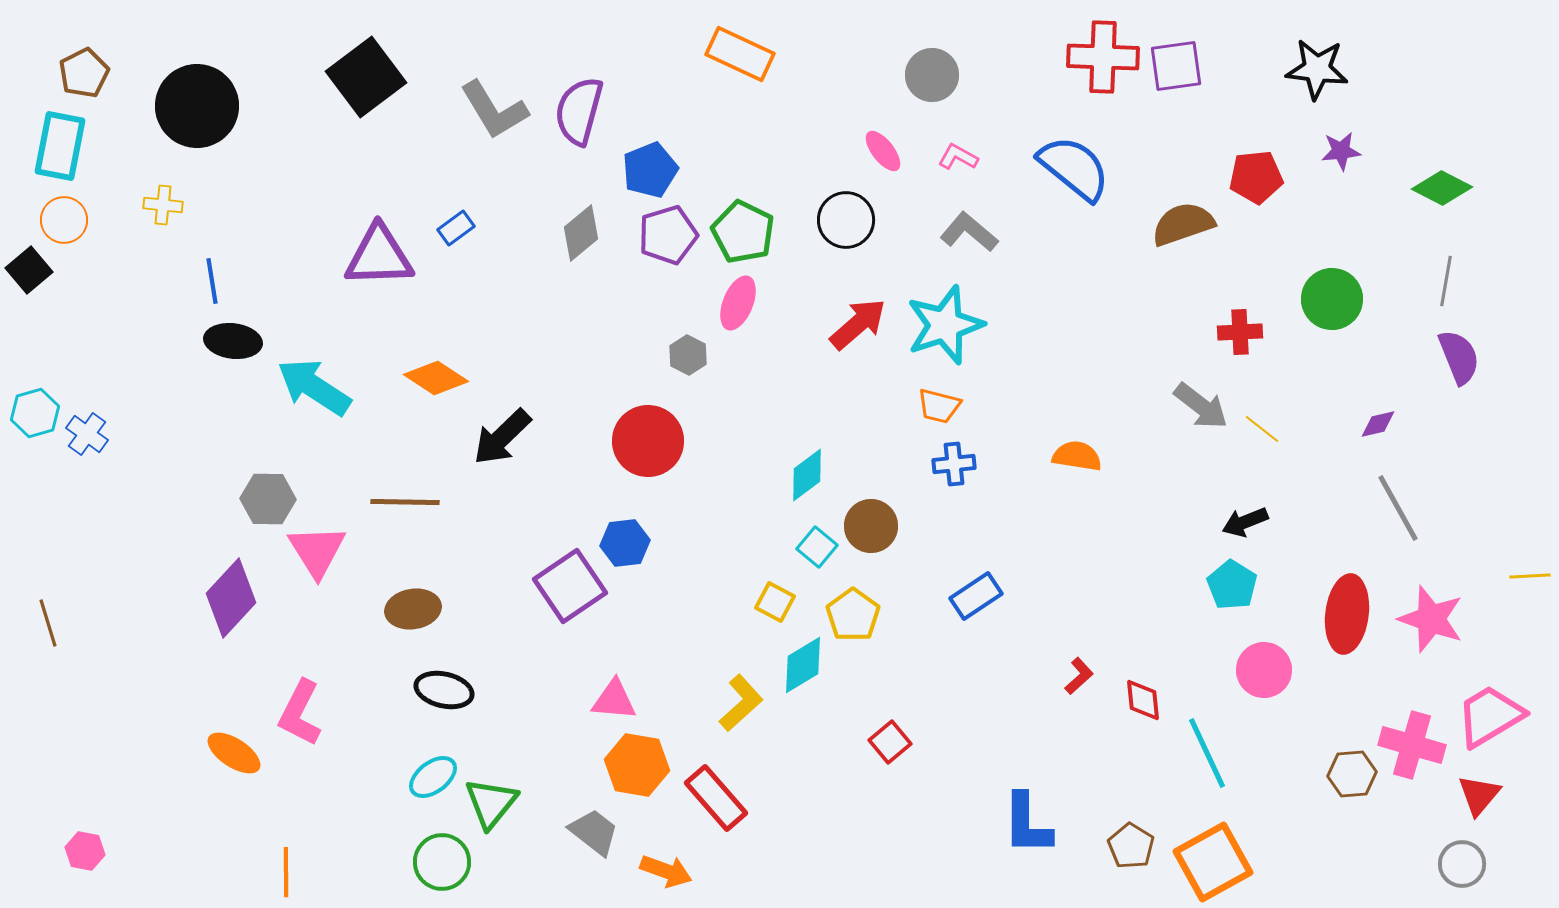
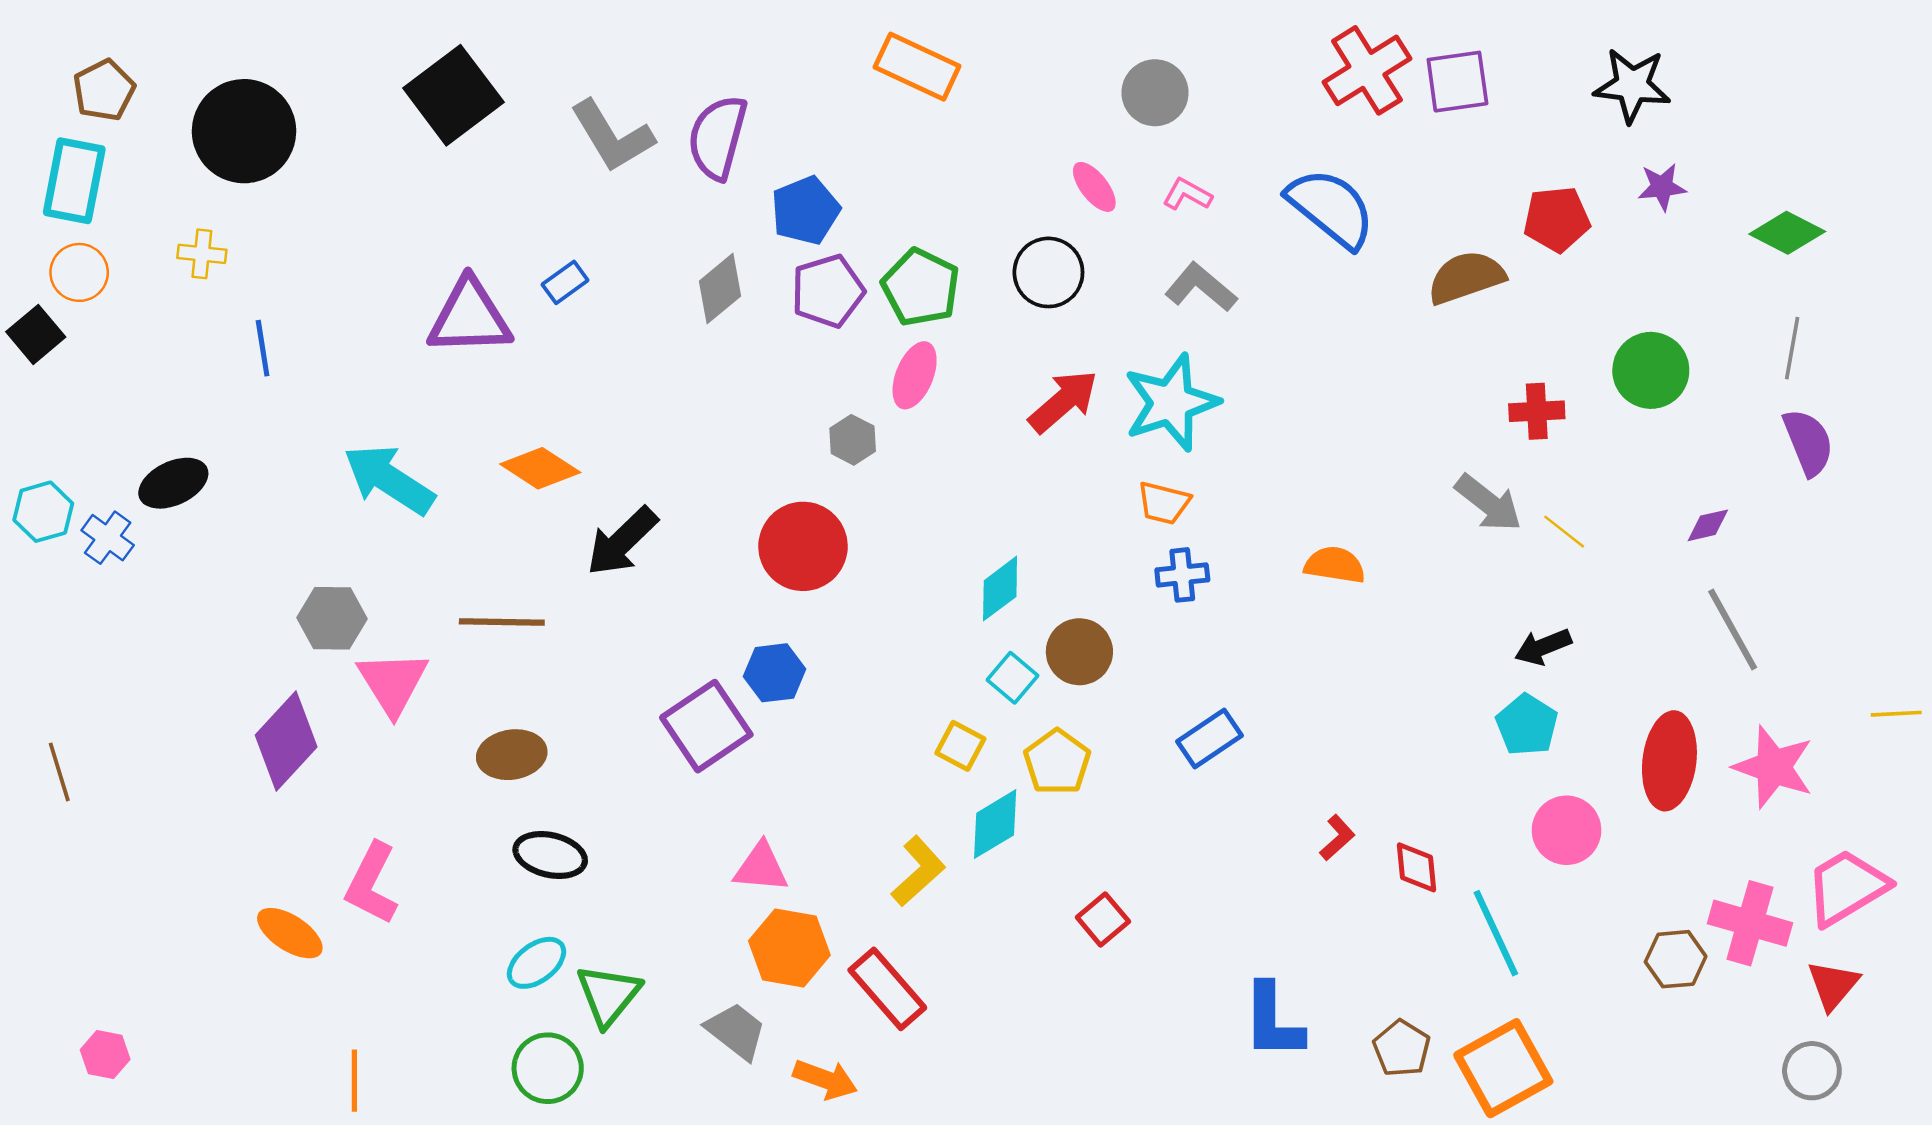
red cross: (1103, 57) -> (1367, 70), turned -34
black ellipse: (233, 341) -> (173, 483), moved, turned -32

